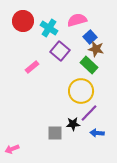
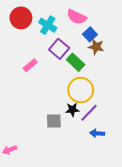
pink semicircle: (77, 20) -> (77, 17), turned -138
green rectangle: (89, 65) -> (76, 62), moved
black star: (73, 124) -> (72, 110), moved
gray square: (55, 133) -> (54, 121), moved

